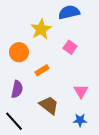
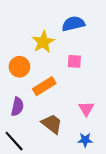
pink square: (70, 47) -> (74, 61), turned -32
orange rectangle: (42, 70) -> (44, 86), size x1.5

